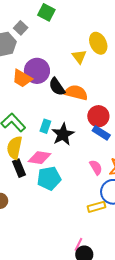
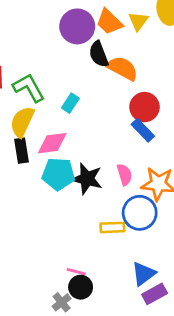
orange trapezoid: (22, 78) -> (109, 22), moved
black star: (63, 134) -> (87, 179), moved, turned 30
pink diamond: (39, 158) -> (52, 143), turned -30
pink line: (78, 244) -> (76, 272), turned 64

